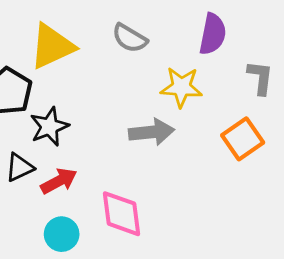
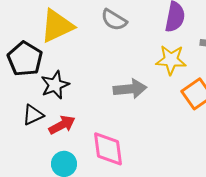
yellow star: (181, 87) -> (171, 60), moved

